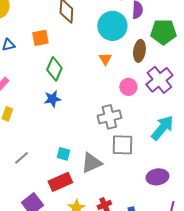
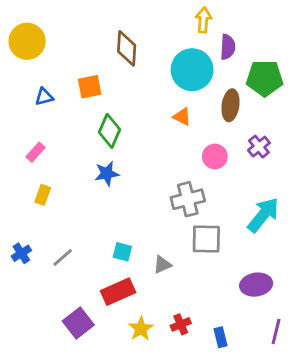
orange triangle: (105, 59) -> (182, 117), turned -32
purple cross: (159, 80) -> (259, 147), size x0.6
gray triangle: (91, 163) -> (162, 265), size x0.6

